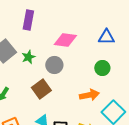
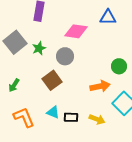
blue triangle: (106, 37) -> (108, 17), moved
green circle: (102, 68) -> (119, 66), moved

